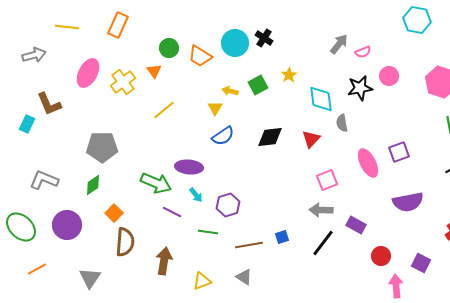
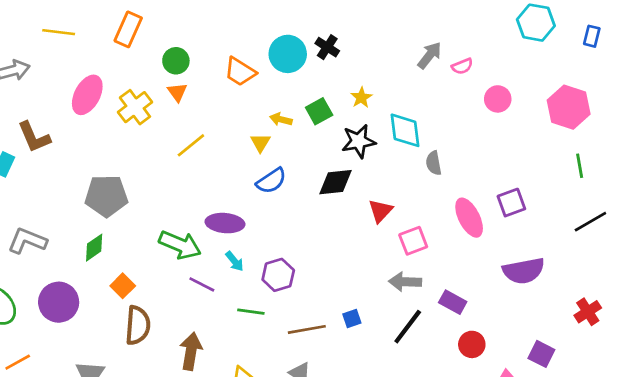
green circle: (169, 48) -> (176, 61), moved
black star: (360, 88) -> (359, 141), moved
red triangle: (311, 139) -> (380, 211), moved
red circle: (381, 256) -> (472, 344), moved

